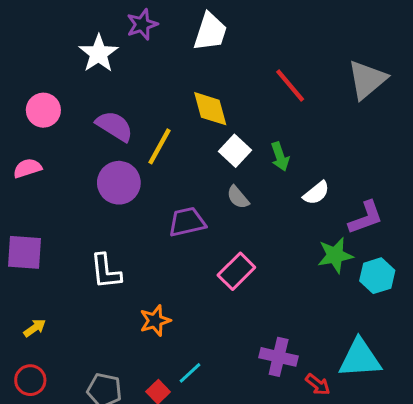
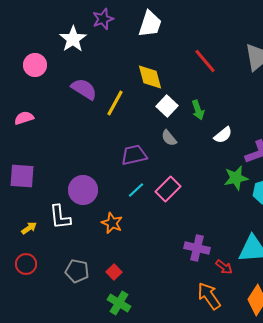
pink circle: (43, 110) -> (35, 65), moved
purple circle: (119, 183) -> (83, 190), moved
white L-shape: (106, 271) -> (60, 217), moved
orange star: (155, 321) -> (112, 223), turned -30
cyan line: (190, 373) -> (136, 190), moved

